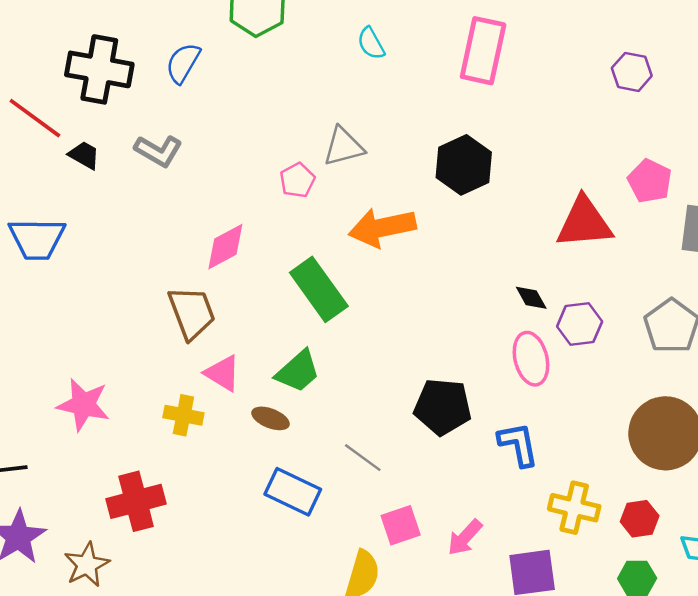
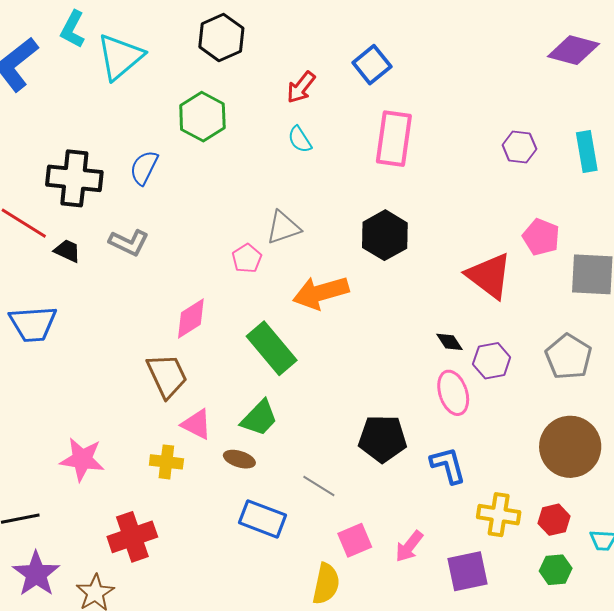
red triangle: (584, 223) -> (489, 276), turned 46

